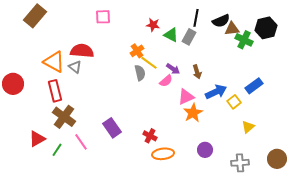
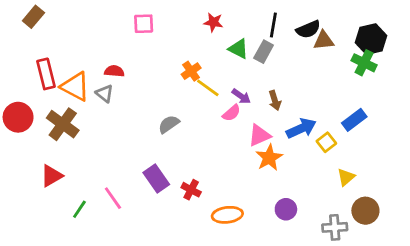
brown rectangle: (35, 16) -> (33, 17), moved, size x0.7
red star: (153, 25) -> (213, 22), moved
green cross: (244, 40) -> (364, 63), moved
red semicircle: (82, 51) -> (114, 71), size x0.6
gray semicircle: (140, 73) -> (169, 124), moved, turned -112
red rectangle: (55, 91) -> (46, 74), moved
brown cross: (64, 117) -> (63, 124), moved
red cross: (150, 136) -> (191, 190), moved
red triangle: (37, 139) -> (52, 176), moved
brown circle: (277, 159) -> (365, 211), moved

